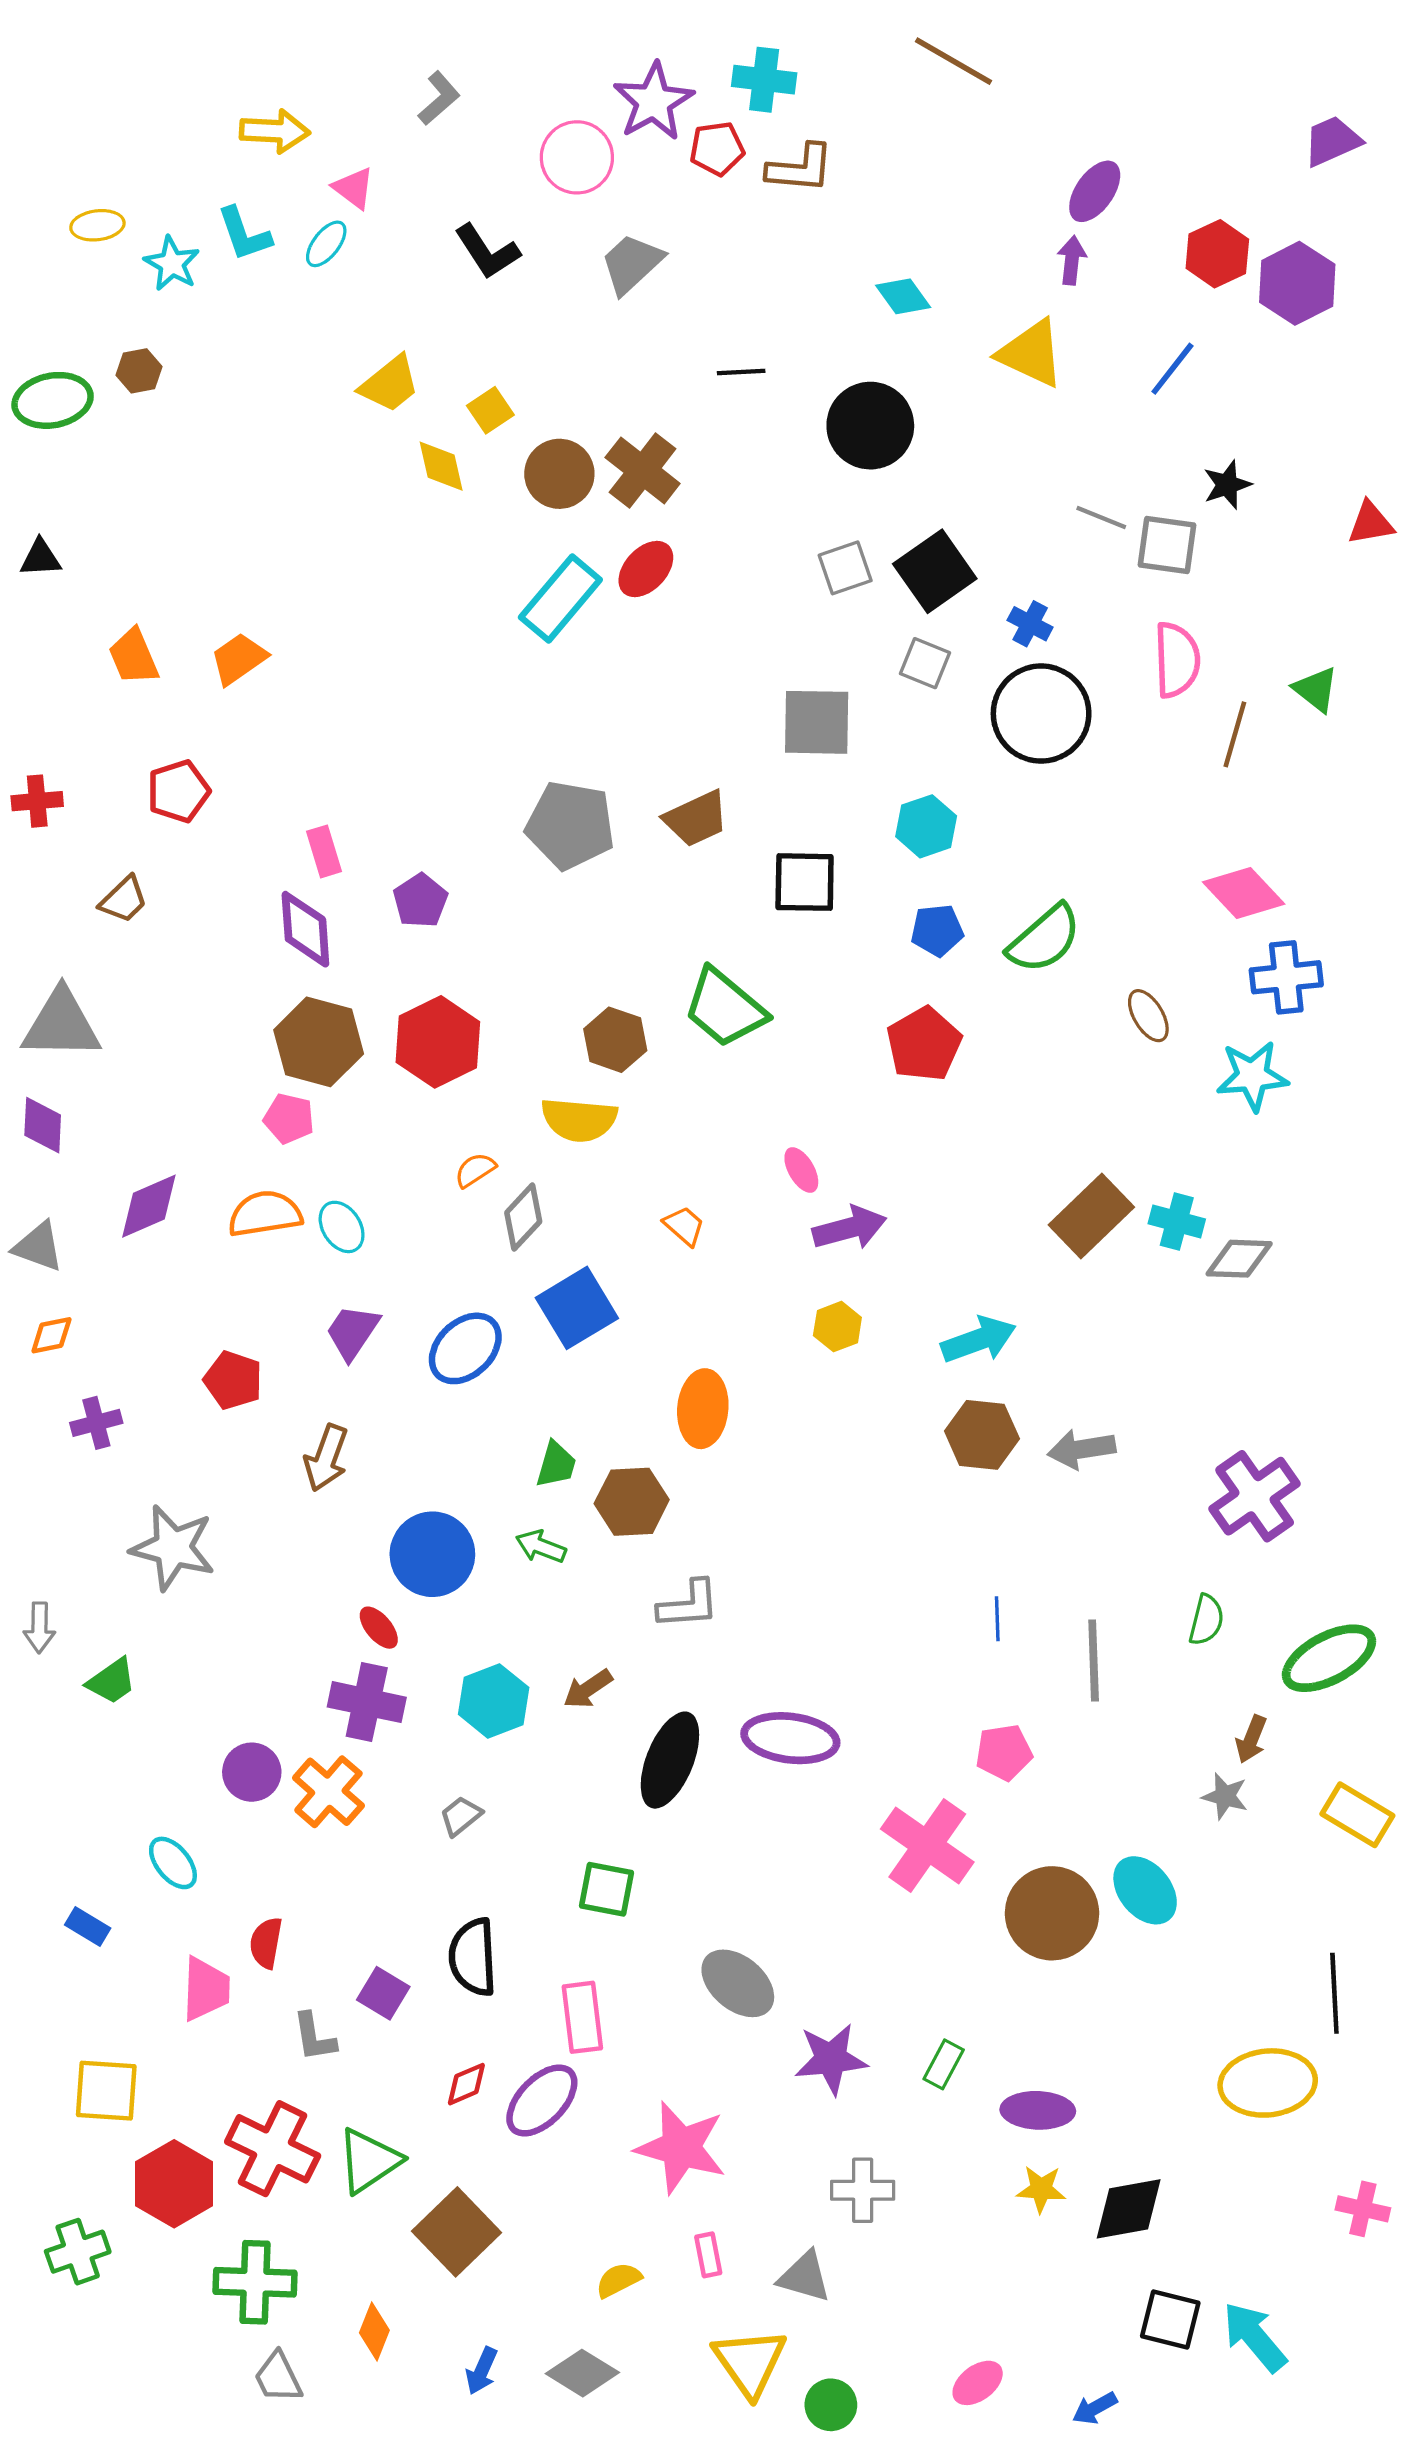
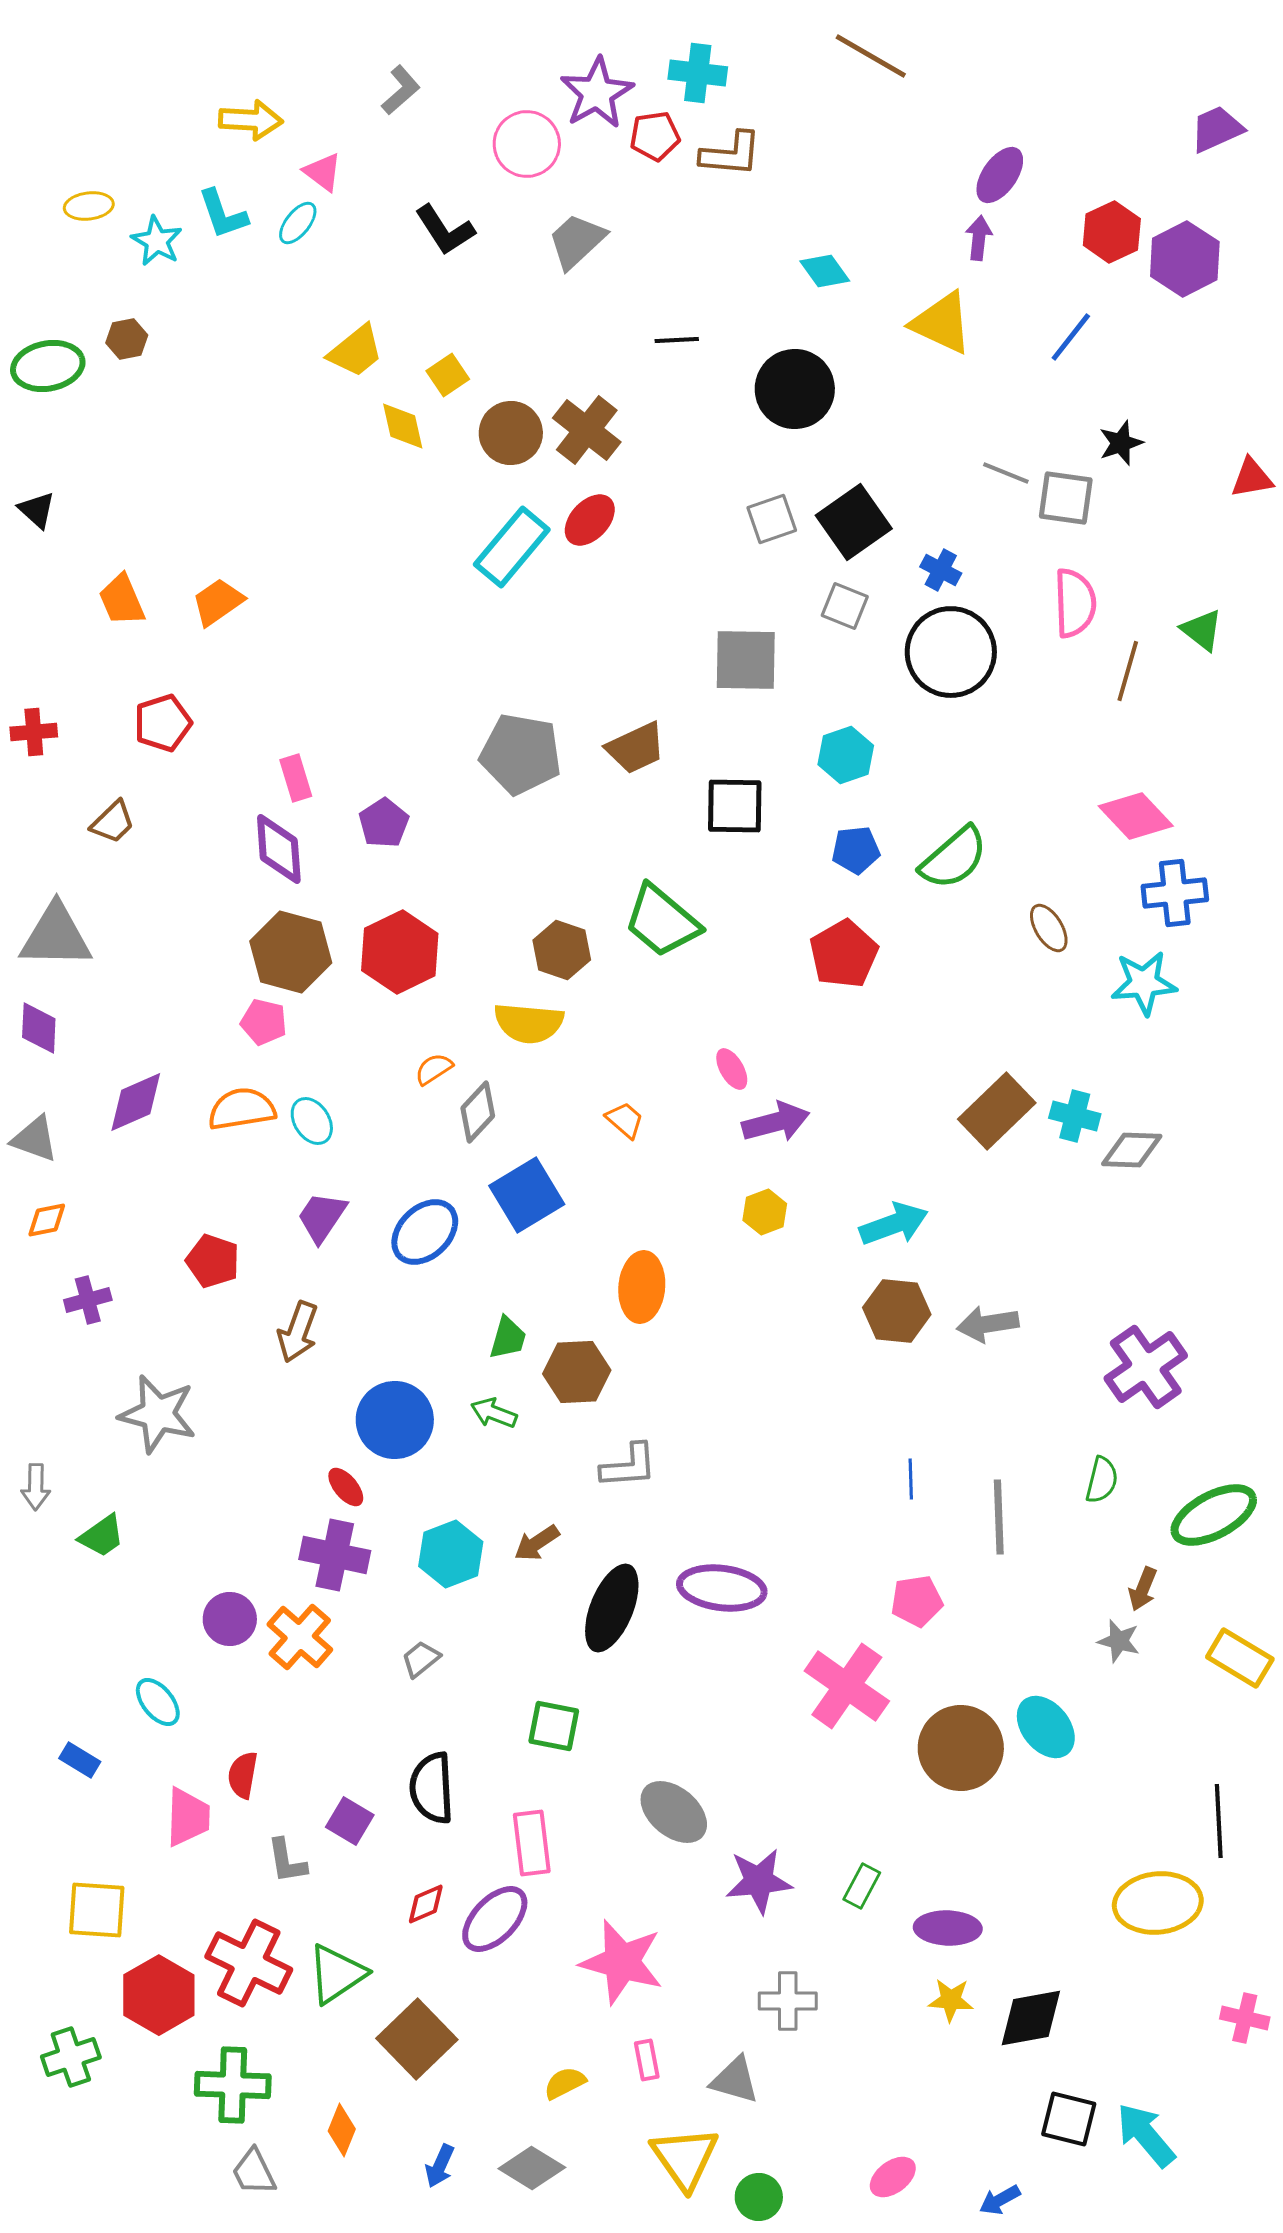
black triangle: (41, 558) -> (37, 510), turned 45

